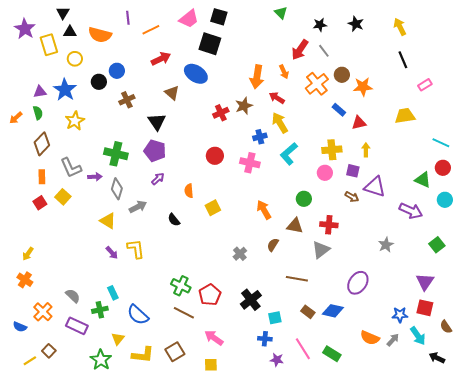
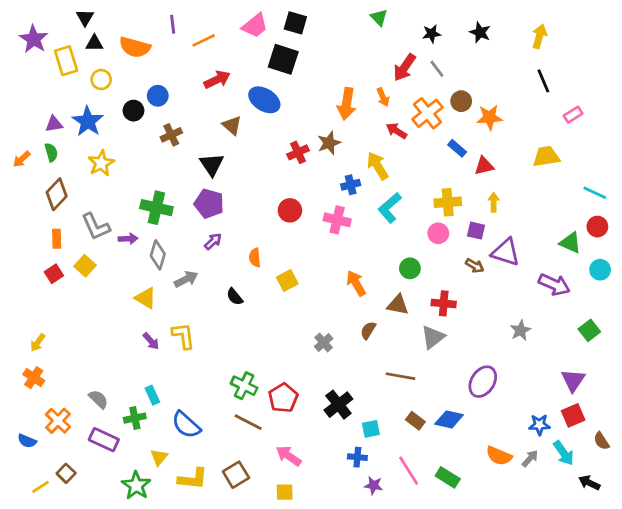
yellow arrow: (400, 27) -> (539, 36), turned 42
red arrow: (277, 98) -> (396, 131), moved
red square: (425, 308) -> (573, 415), turned -36

